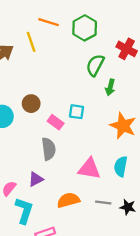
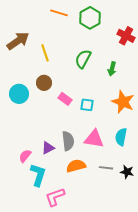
yellow line: (31, 42) -> (45, 53), moved
green semicircle: (95, 65) -> (83, 59), moved
cyan square: (77, 112) -> (87, 105), moved
gray semicircle: (49, 149) -> (68, 141), moved

